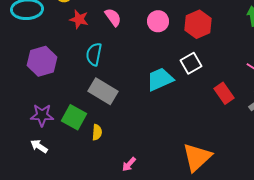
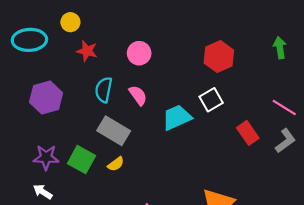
pink semicircle: (113, 17) -> (138, 95), moved
pink circle: (158, 21) -> (139, 53), moved
yellow semicircle: (97, 132) -> (116, 164), moved, turned 49

